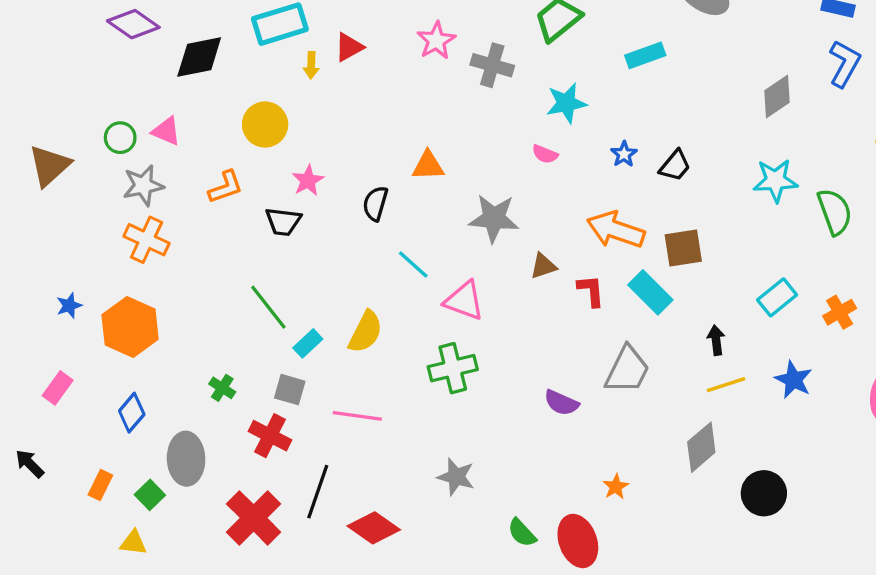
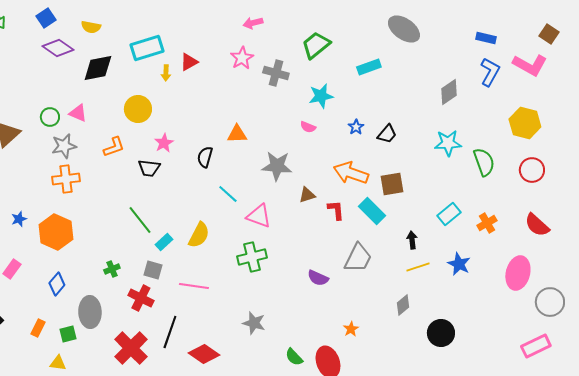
orange cross: (147, 240) -> (66, 179), turned -32
green cross: (222, 388) -> (112, 269), turned 35
gray diamond: (701, 447) -> (403, 305), size x0.7
green square: (150, 495) -> (68, 334), turned 30

